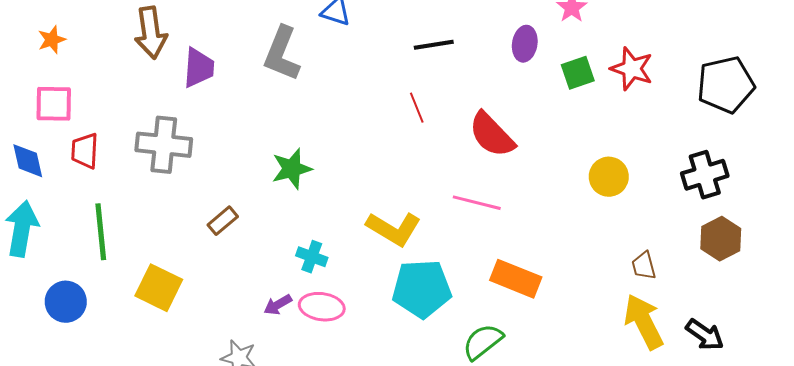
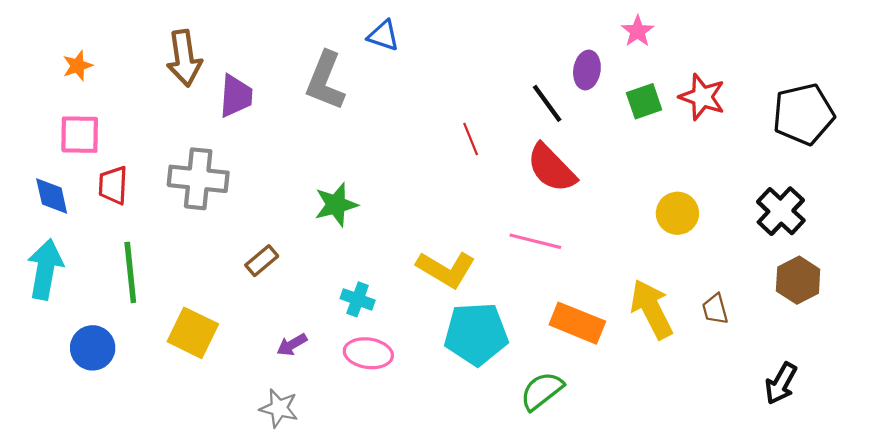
black line: (434, 45) -> (547, 103), moved, turned 63
black cross: (705, 175) -> (781, 211), turned -30
purple arrow: (278, 305) -> (292, 345), moved
yellow arrow: (644, 322) -> (652, 309), moved
black arrow: (705, 335) -> (781, 383), turned 84

